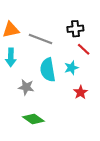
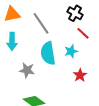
black cross: (75, 29) -> (75, 13), turned 35
gray line: (41, 39) -> (41, 23), turned 35

